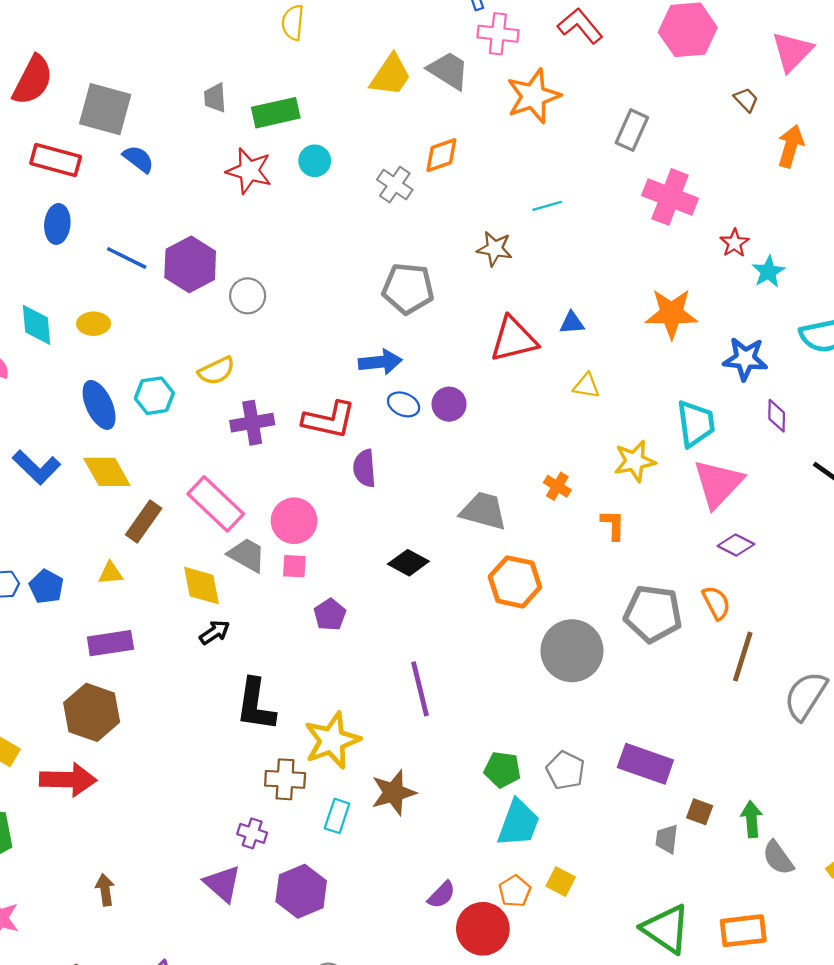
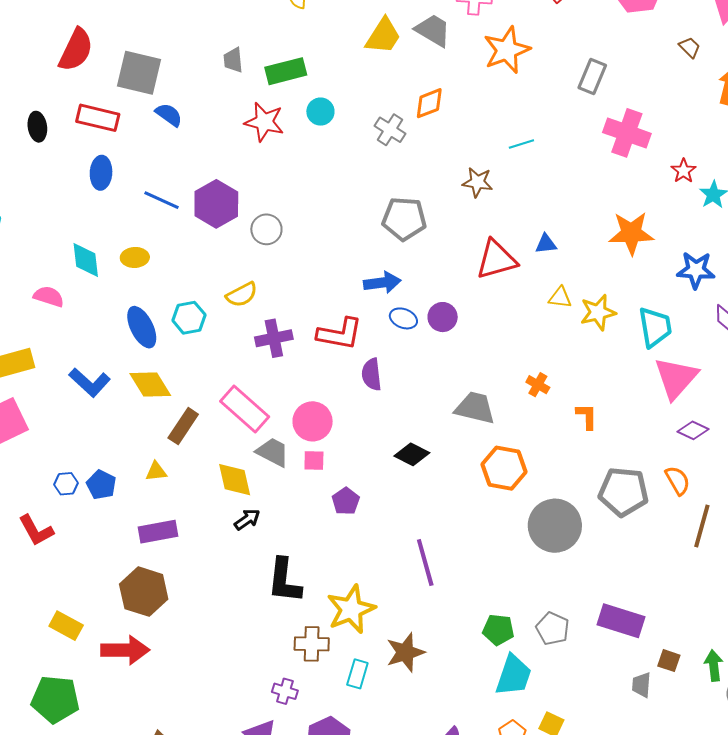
yellow star: (635, 461) -> (598, 312), moved

